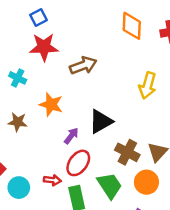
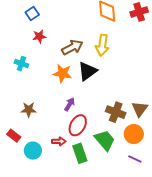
red star: (44, 47) -> (39, 36), size x0.6
yellow arrow: (148, 85) -> (102, 45), moved
orange star: (51, 104) -> (62, 73), moved
brown star: (18, 122) -> (29, 110), moved
black triangle: (101, 122) -> (87, 71), moved

